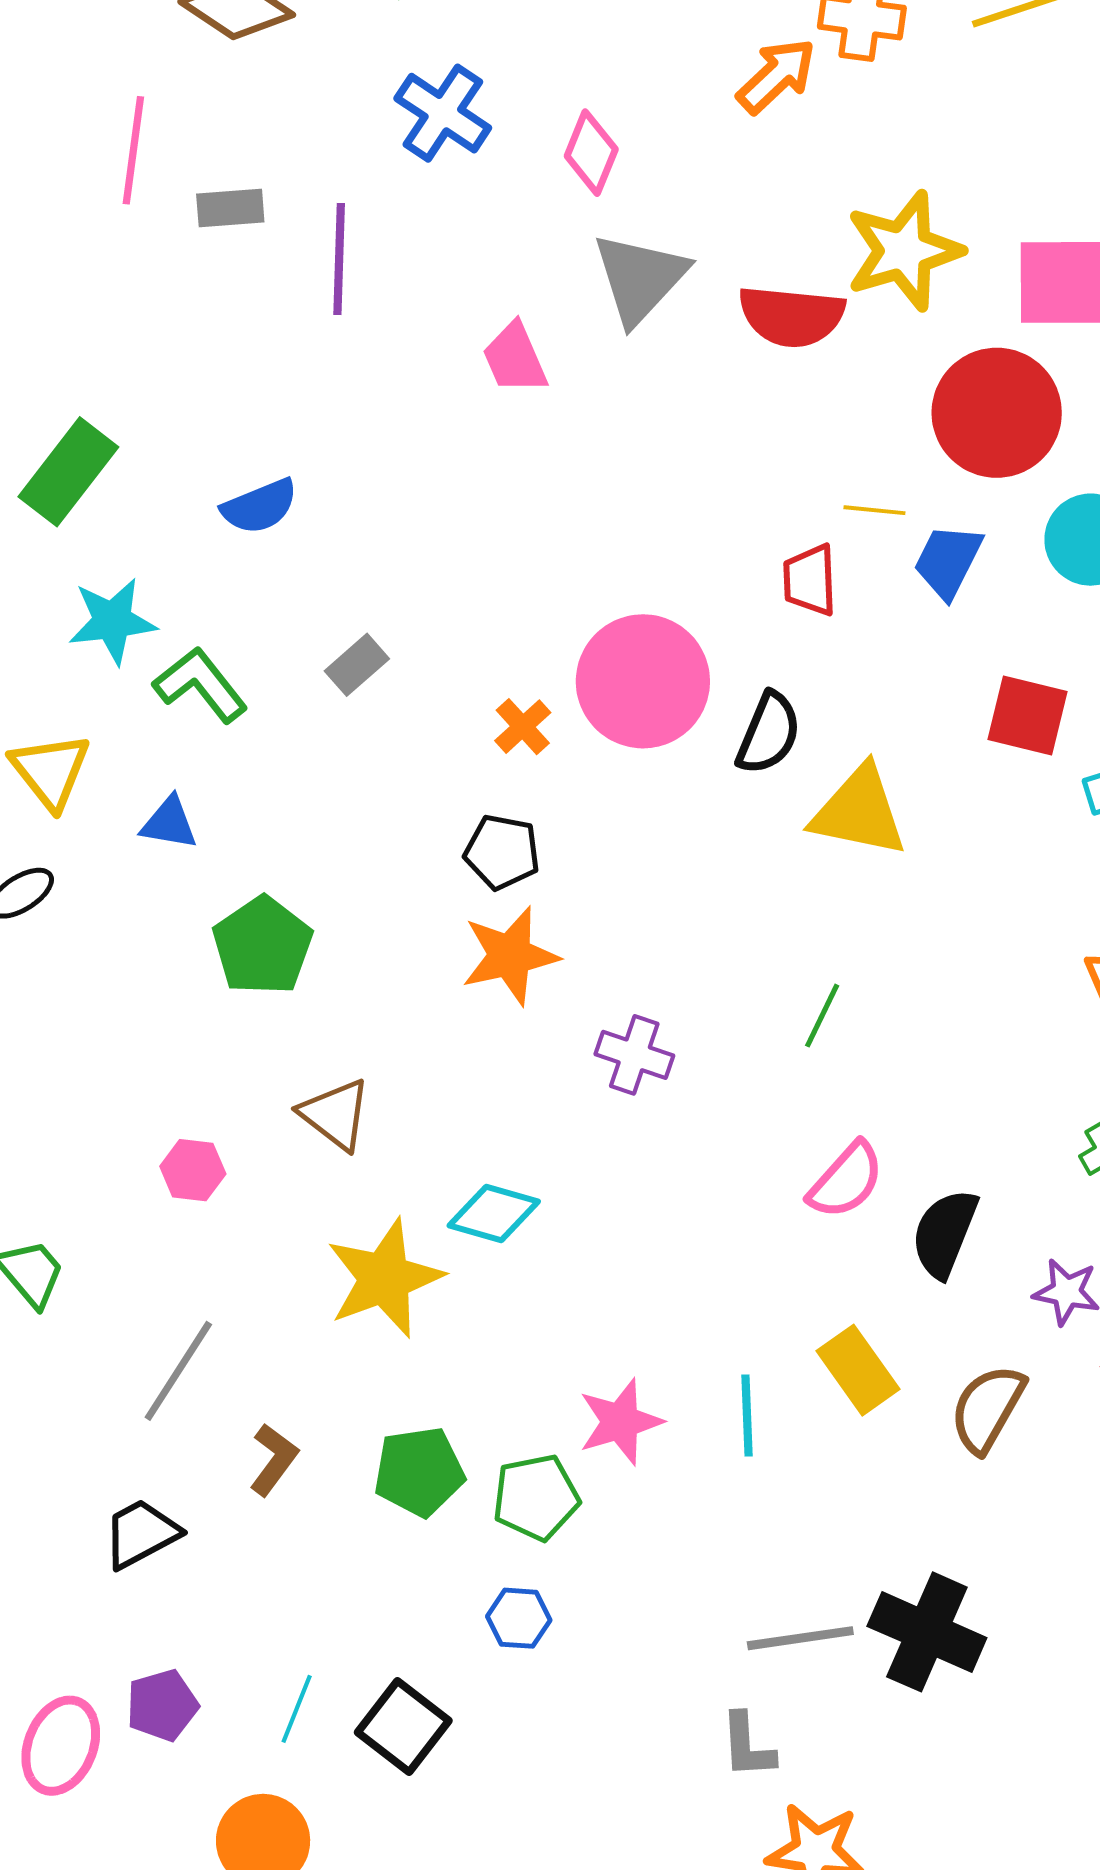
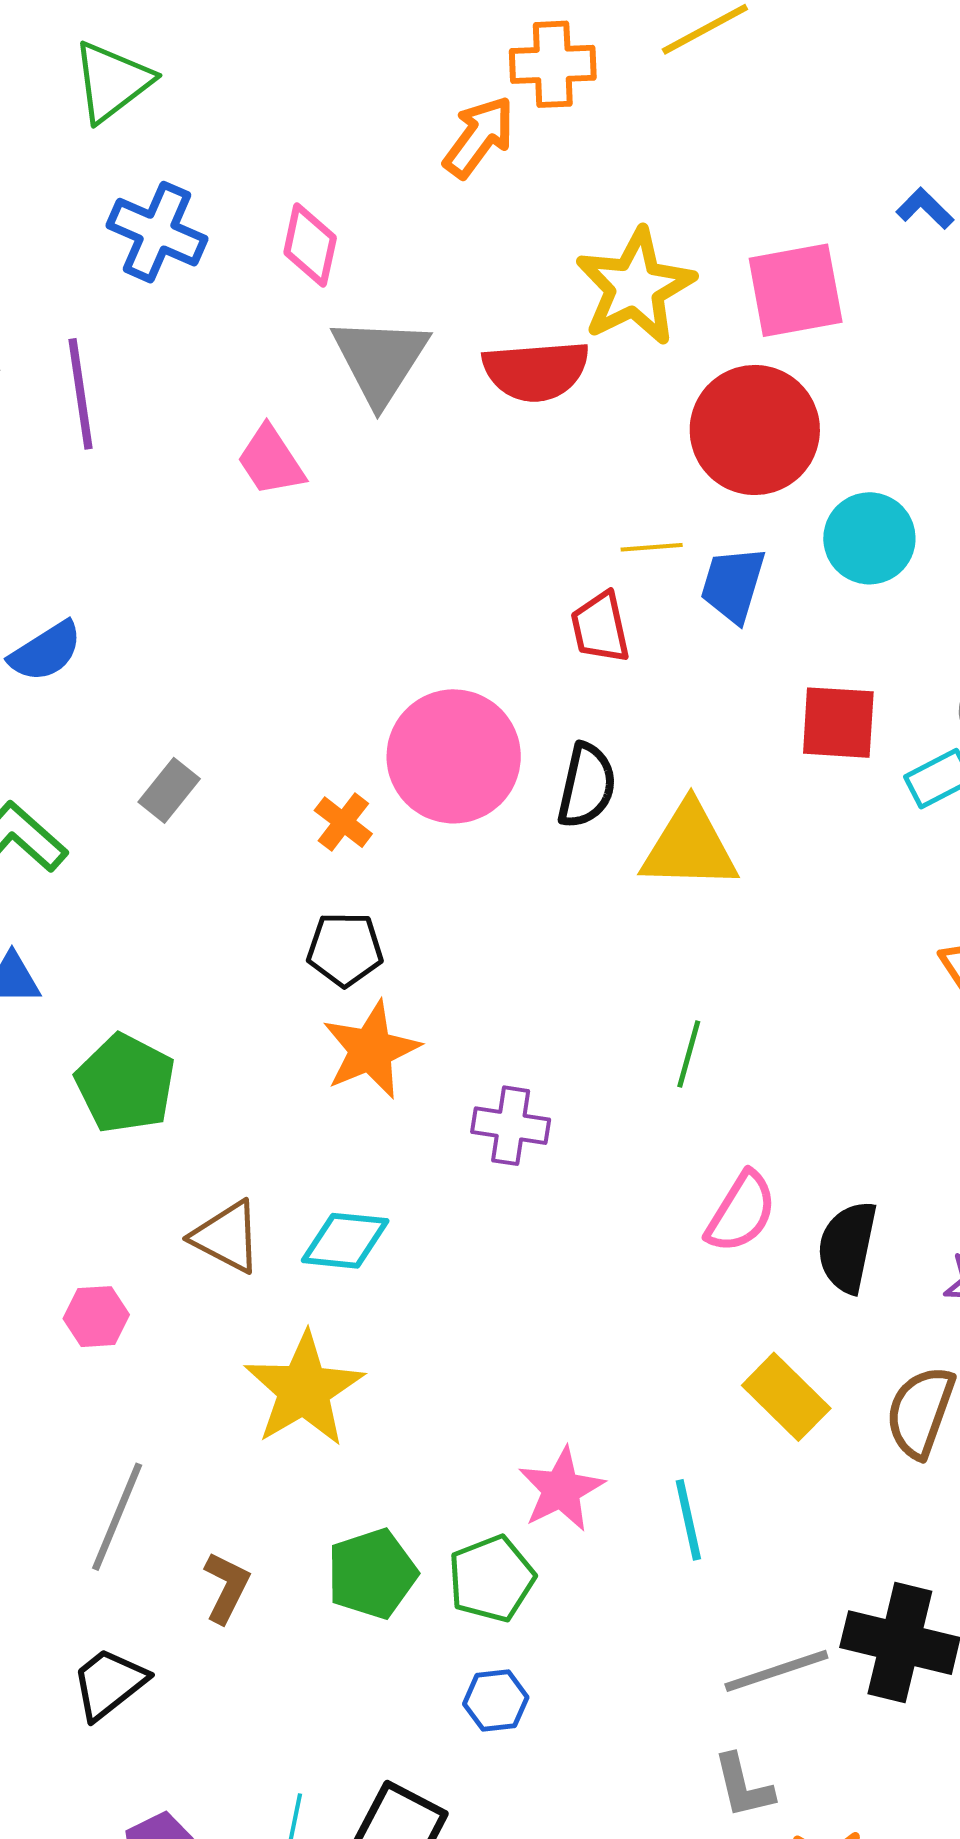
cyan diamond: (494, 1214) -> (345, 1241), moved
cyan line: (747, 1415) -> (688, 1520), moved

